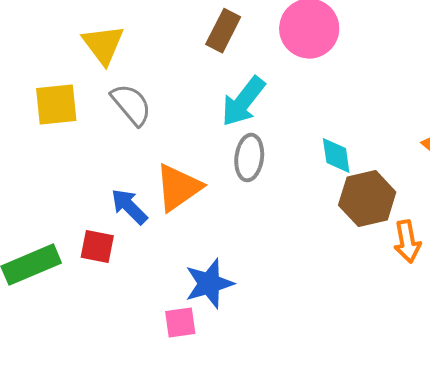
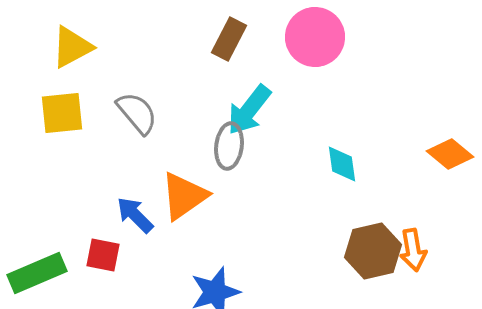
yellow triangle: (103, 45) -> (72, 47), moved, turned 39
gray ellipse: (249, 158) -> (229, 146), moved
brown hexagon: (367, 199) -> (373, 251), moved

